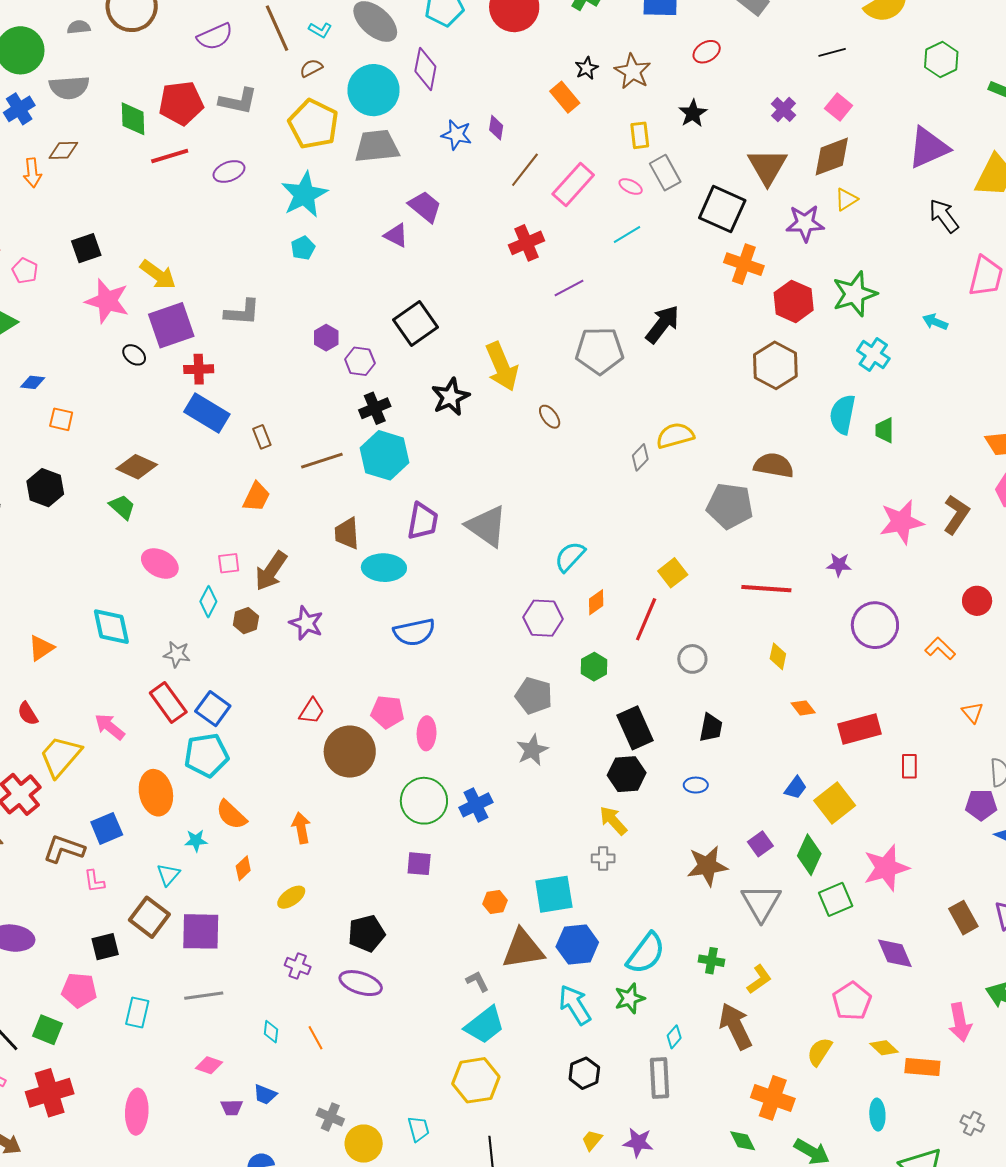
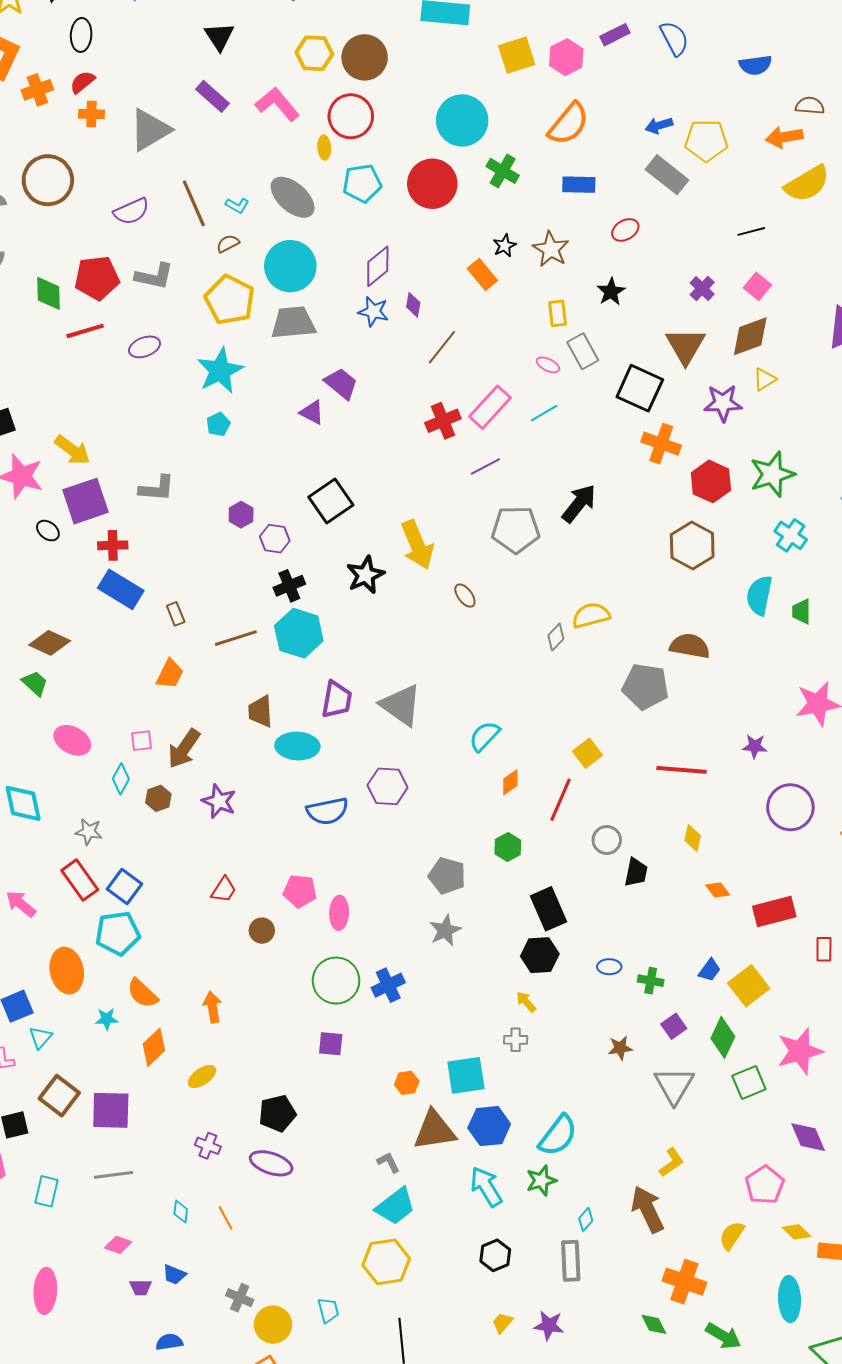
purple diamond: (425, 69) -> (378, 266), moved, turned 39
pink rectangle: (573, 184) -> (490, 407), moved
purple hexagon: (543, 618) -> (388, 786), moved
black trapezoid: (711, 728) -> (636, 872), moved
brown circle: (350, 752) -> (262, 931), size x0.5
yellow arrow: (613, 821) -> (526, 1002), size x0.7
brown star: (707, 866) -> (620, 1048), size x0.6
orange diamond: (243, 868) -> (154, 1047), size x1.5
cyan triangle: (168, 875) -> (40, 1038), moved
green cross: (711, 961) -> (651, 981), moved
cyan ellipse: (877, 1115) -> (789, 1299), size x1.4

